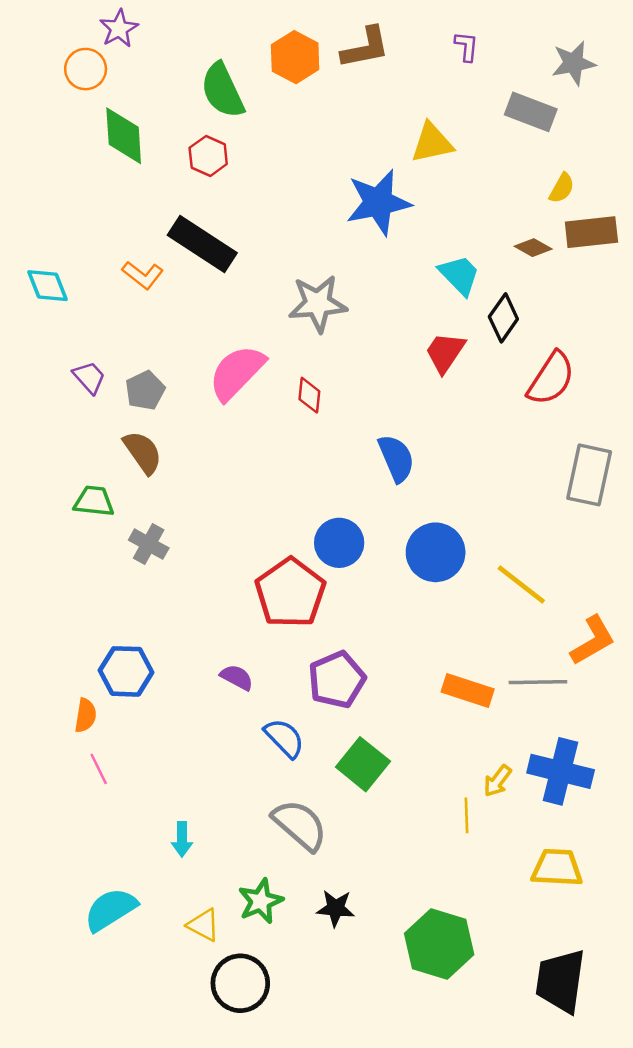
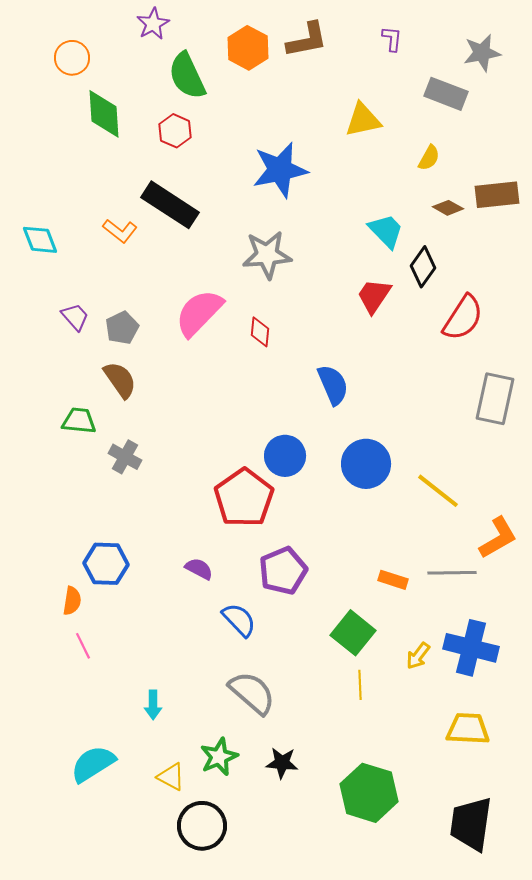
purple star: (119, 29) -> (153, 24), moved
yellow semicircle: (562, 188) -> (429, 158), moved
blue star: (378, 202) -> (280, 170), moved
orange rectangle: (468, 690) -> (393, 580), size x0.7
green square: (363, 764) -> (353, 633), moved
yellow line: (466, 815) -> (360, 685), moved

